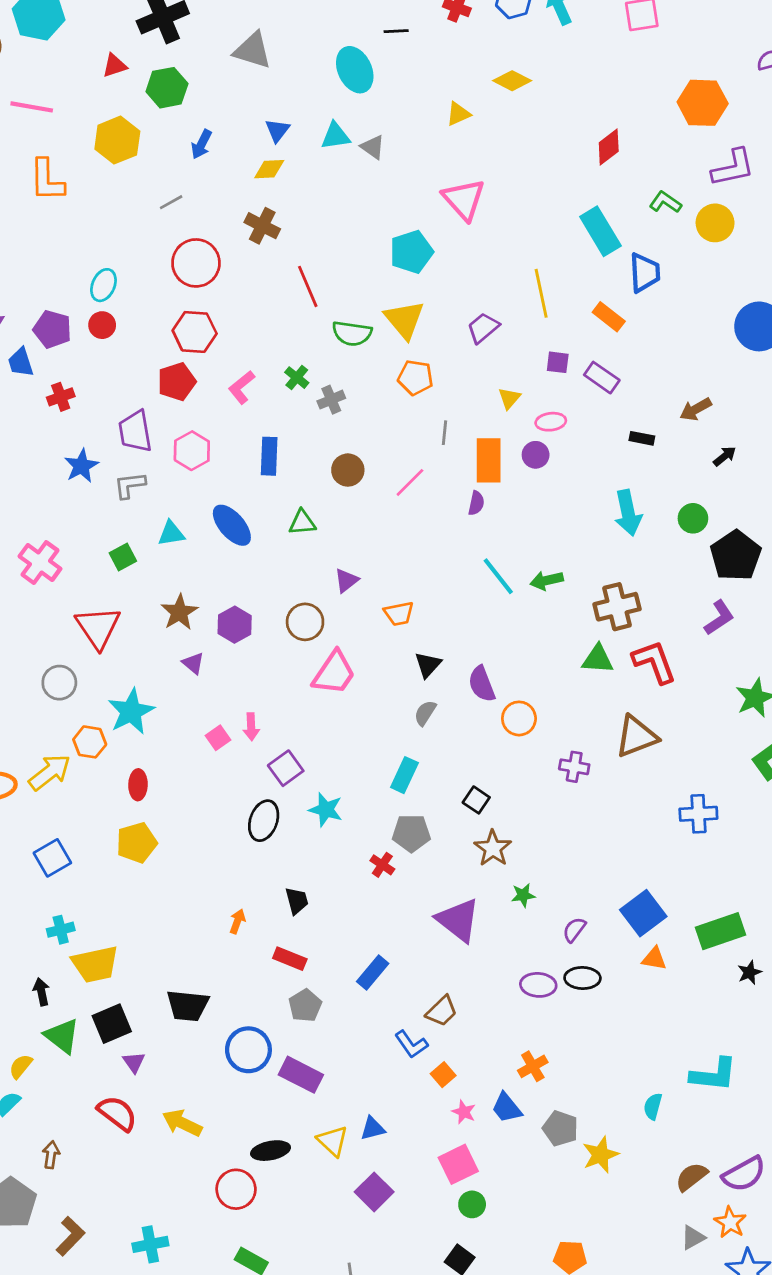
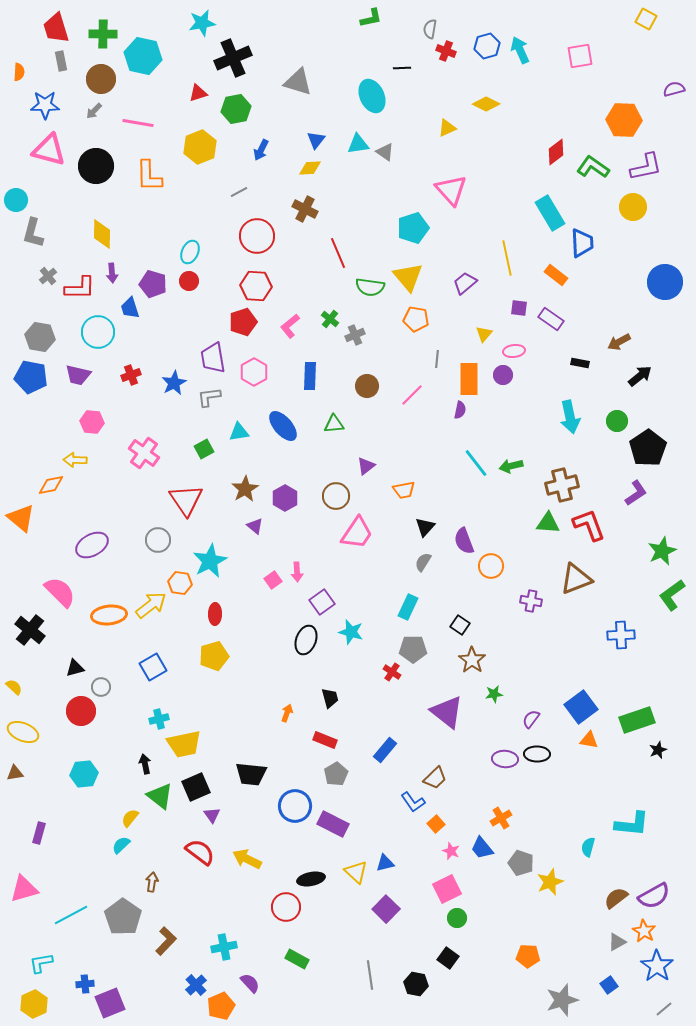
green L-shape: (665, 202) -> (593, 167), moved, size x1.4
red cross: (61, 397) -> (131, 375), moved
black arrow: (725, 456) -> (640, 376), size x1.4

